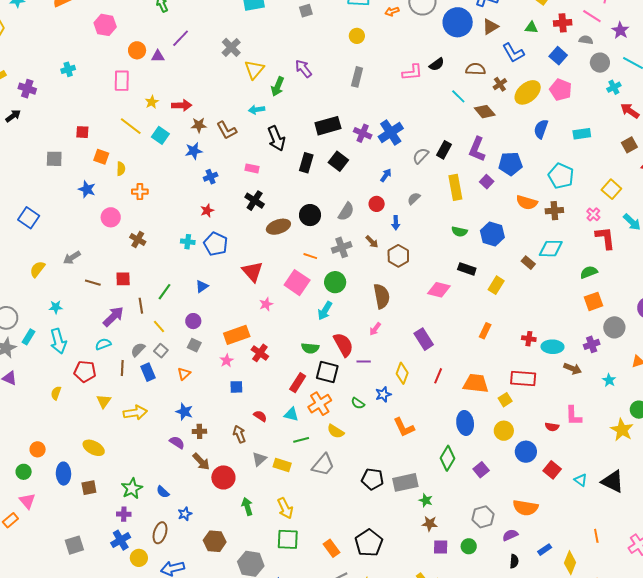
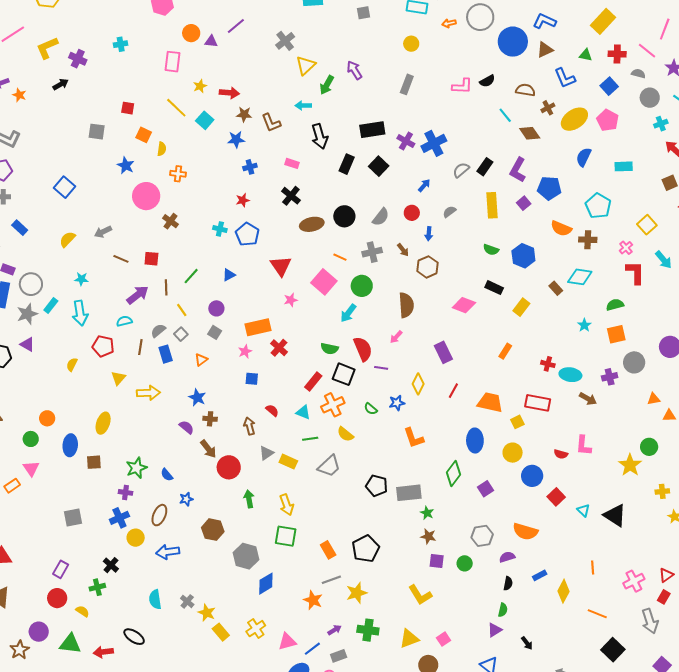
pink circle: (111, 217) -> (146, 196), size x1.4
cyan star: (609, 380) -> (584, 325), moved
yellow ellipse: (94, 448) -> (103, 423), turned 75

